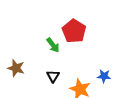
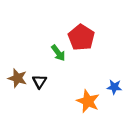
black triangle: (53, 76) -> (39, 81), moved

